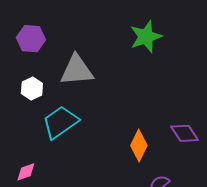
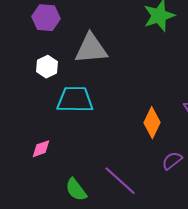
cyan trapezoid: (60, 122) -> (75, 100), turned 36

